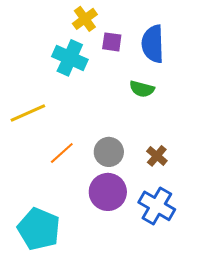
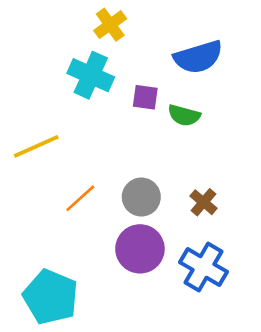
purple square: (112, 42) -> (145, 97), moved
blue semicircle: (153, 44) -> (198, 57), turned -105

